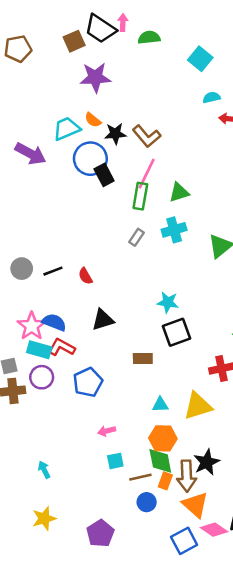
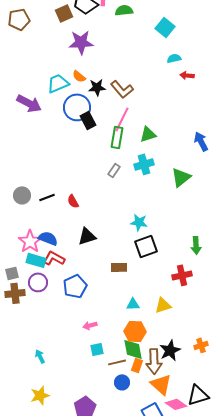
yellow triangle: (198, 406) -> (163, 305), size x0.7

